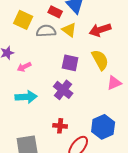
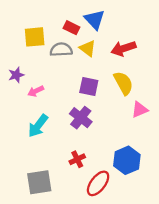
yellow square: (23, 20) -> (35, 37), turned -30
cyan arrow: (26, 97) -> (38, 126), turned 130
red cross: (60, 126) -> (77, 159), turned -32

